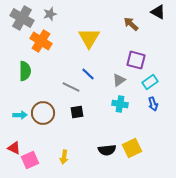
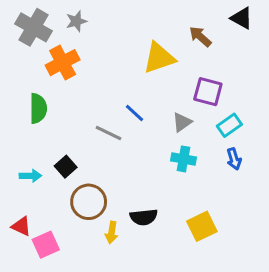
yellow triangle: (89, 38) -> (159, 58), moved, turned 40
orange cross: (41, 41) -> (63, 63), turned 30
black square: (77, 112) -> (66, 167), moved, turned -32
brown circle: (43, 113) -> (89, 202), moved
black semicircle: (107, 150) -> (144, 217), moved
yellow arrow: (64, 157) -> (112, 232), moved

